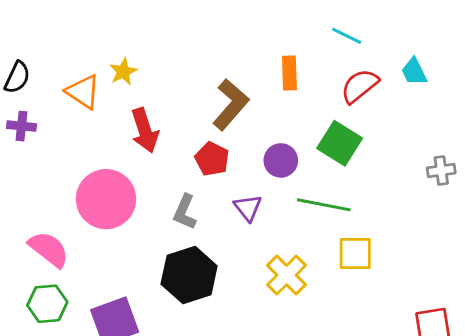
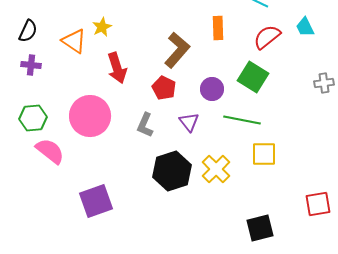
gray cross: (441, 170) -> (324, 83), moved
black hexagon: (189, 275) -> (172, 171), moved
green hexagon: (47, 304) -> (33, 118), moved

